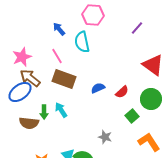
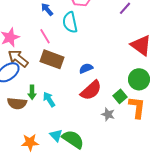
red semicircle: (122, 92) -> (91, 90), moved, size x1.6
cyan arrow: (61, 110) -> (49, 99), moved
gray star: (105, 137) -> (108, 114), moved
orange L-shape: (149, 142) -> (137, 107), moved, turned 40

